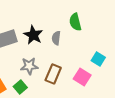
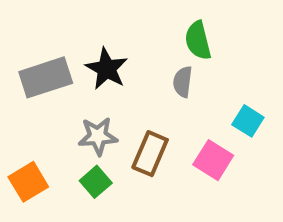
gray semicircle: (56, 38) -> (183, 82), moved
green square: (20, 87) -> (96, 182), moved

